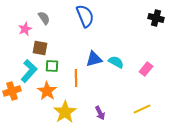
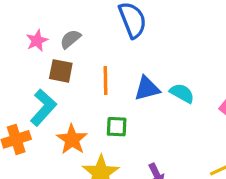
gray semicircle: (44, 18) -> (70, 39), moved, turned -96
green square: (52, 66) -> (117, 127), moved
orange line: (76, 78) -> (105, 80), moved

